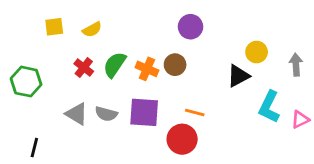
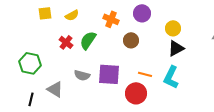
yellow circle: (257, 52) -> (173, 28), moved
orange cross: (147, 69) -> (111, 19), moved
green hexagon: (26, 82) -> (30, 63), moved
cyan L-shape: (269, 107) -> (171, 77), moved
gray triangle: (77, 114) -> (55, 89), moved

